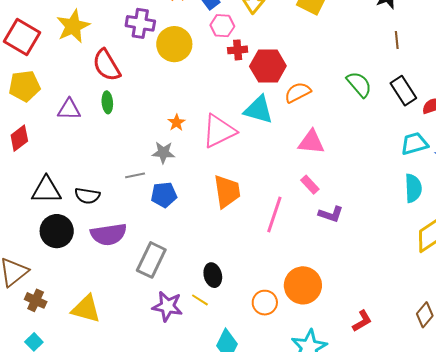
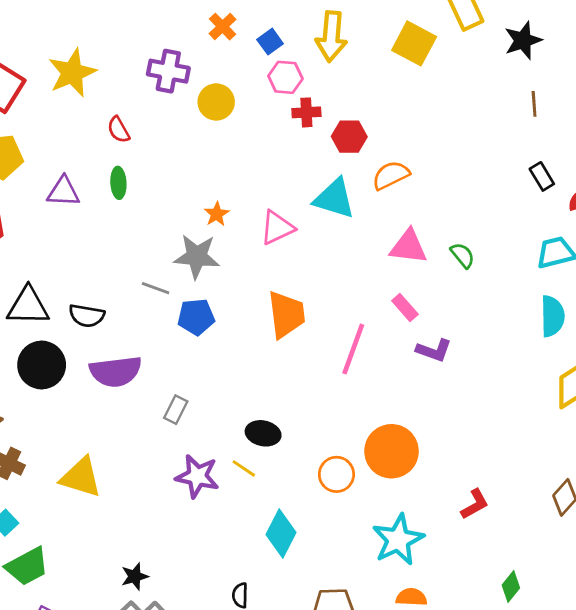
yellow circle: (174, 44) -> (216, 102), size x0.7
red semicircle: (106, 65) -> (119, 130), size x0.6
red hexagon: (268, 66) -> (349, 137), size x0.7
green semicircle: (359, 84) -> (463, 255), moved, size x0.7
black rectangle: (403, 91) -> (542, 176), size x0.7
pink triangle: (219, 131) -> (277, 228), size x0.7
gray star: (163, 152) -> (197, 256), size x1.4
gray line: (135, 175) -> (156, 288), turned 30
gray rectangle: (151, 260) -> (176, 410), size x0.6
black ellipse: (213, 275) -> (263, 433), turned -65

